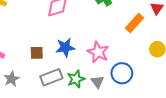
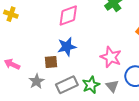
blue star: (65, 47) -> (67, 47), moved
gray star: (12, 79) -> (37, 81), moved

